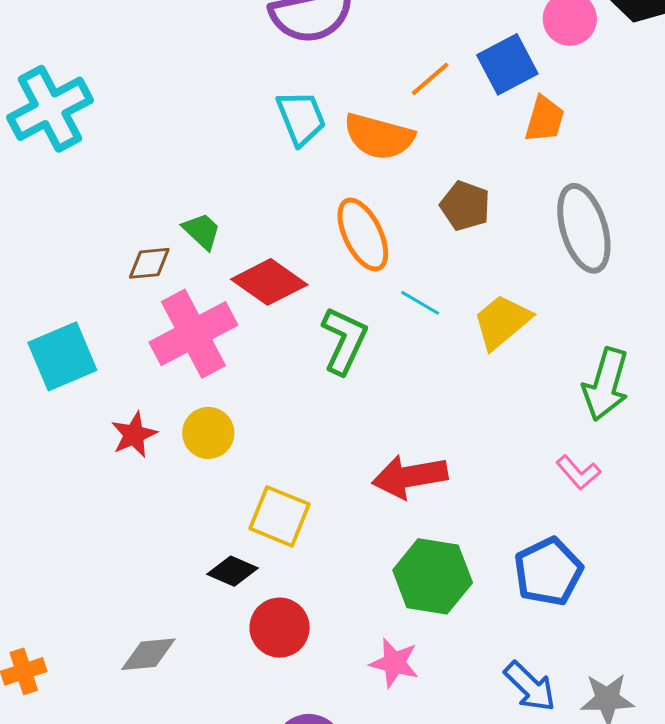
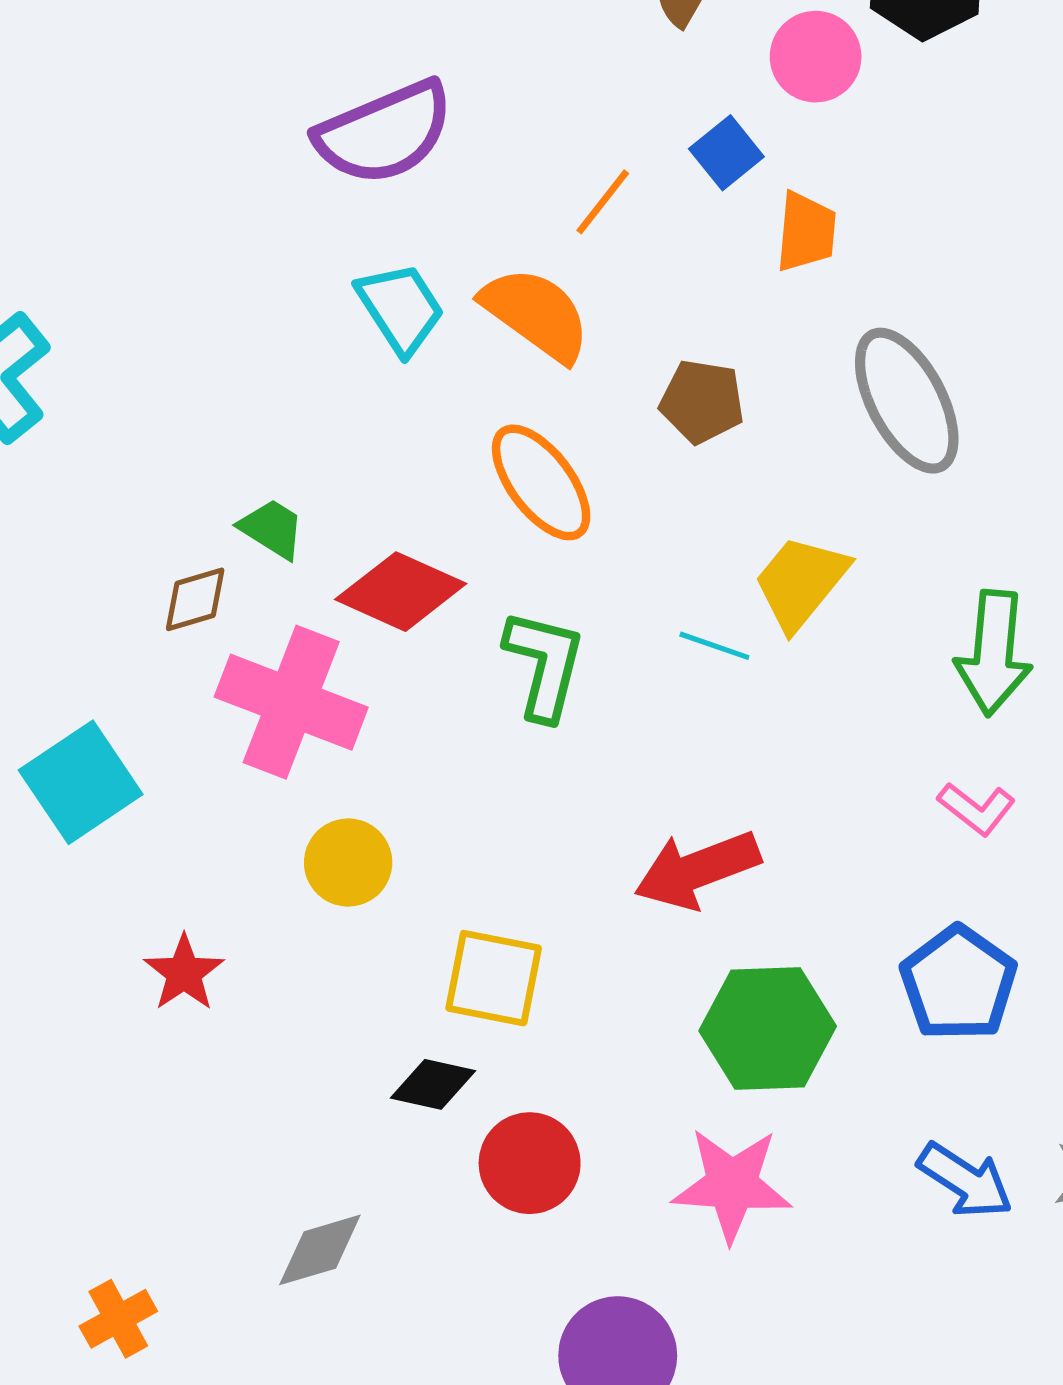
blue square: (507, 64) -> (726, 153), size x0.7
orange semicircle: (379, 136) -> (536, 314), turned -148
cyan line: (420, 303) -> (714, 646), moved
pink cross: (193, 334) -> (291, 702), turned -30
red star: (134, 435) -> (184, 973), moved
pink star: (394, 663) -> (732, 1185), size x1.4

